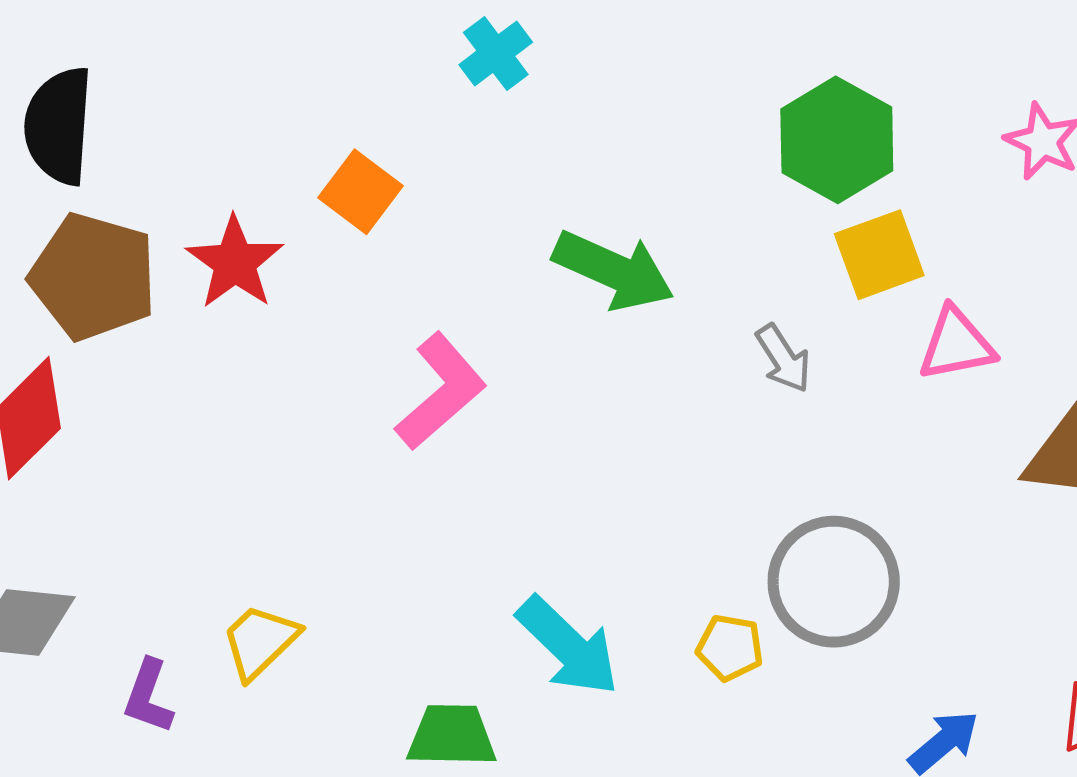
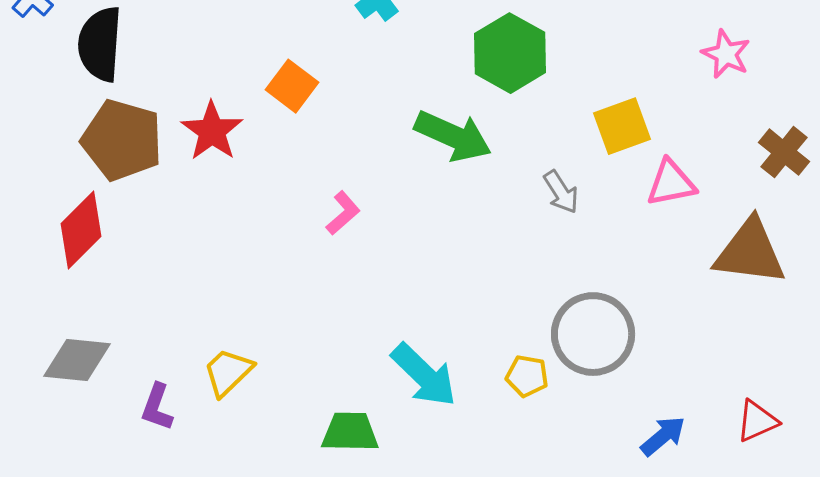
green hexagon: (837, 140) -> (510, 53), moved
pink L-shape: (441, 391) -> (343, 213), size x0.6

